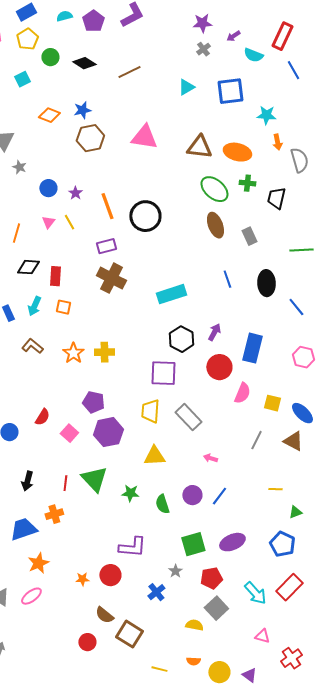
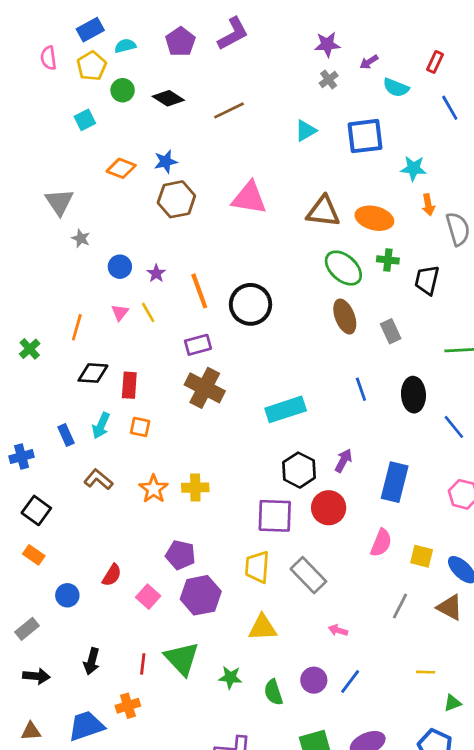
cyan semicircle: (64, 16) -> (125, 46), moved
red rectangle: (282, 36) -> (435, 62), size x0.6
red circle: (219, 367) -> (329, 508), moved

